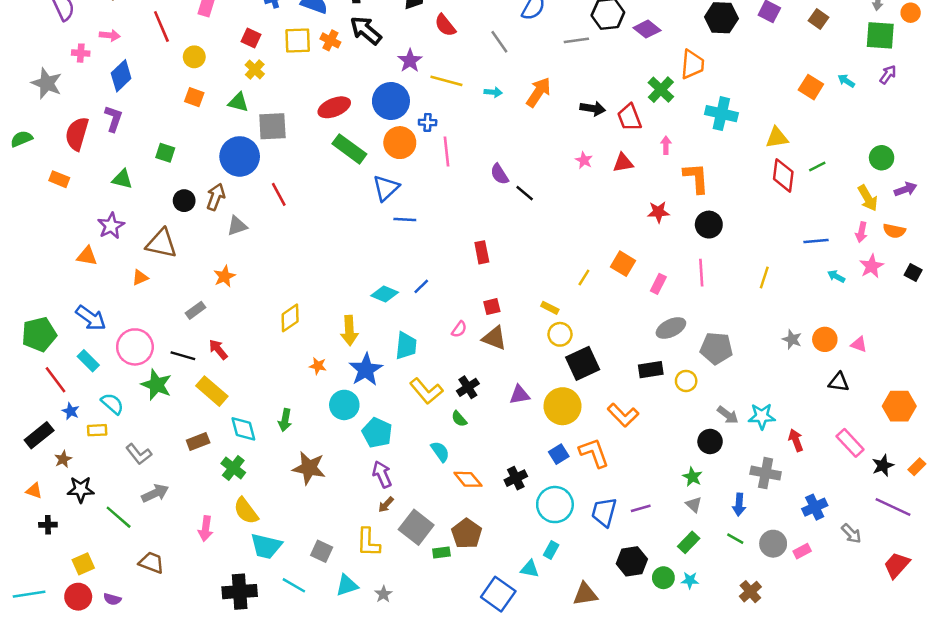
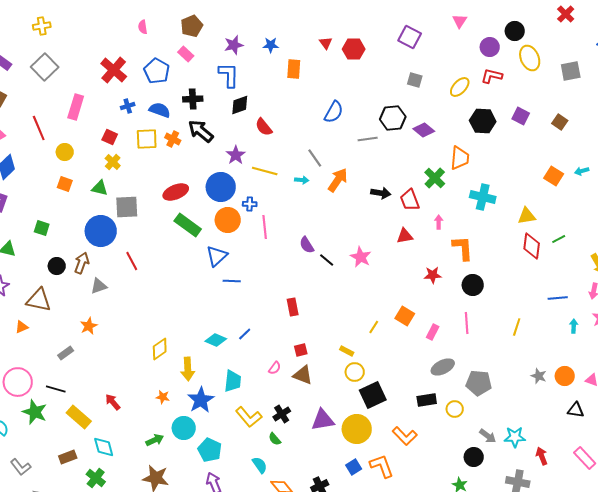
gray line: (499, 42) -> (315, 158), moved
cyan arrow: (846, 81) -> (582, 171), turned -48
pink star: (584, 160) -> (361, 257), moved, size x1.5
cyan arrow: (836, 276) -> (574, 326), turned 64
yellow diamond: (290, 318) -> (160, 349), moved
red arrow: (218, 349) -> (113, 402), moved
purple triangle: (520, 395) -> (323, 420), size x1.4
green arrow: (285, 420) -> (155, 440), moved, turned -126

